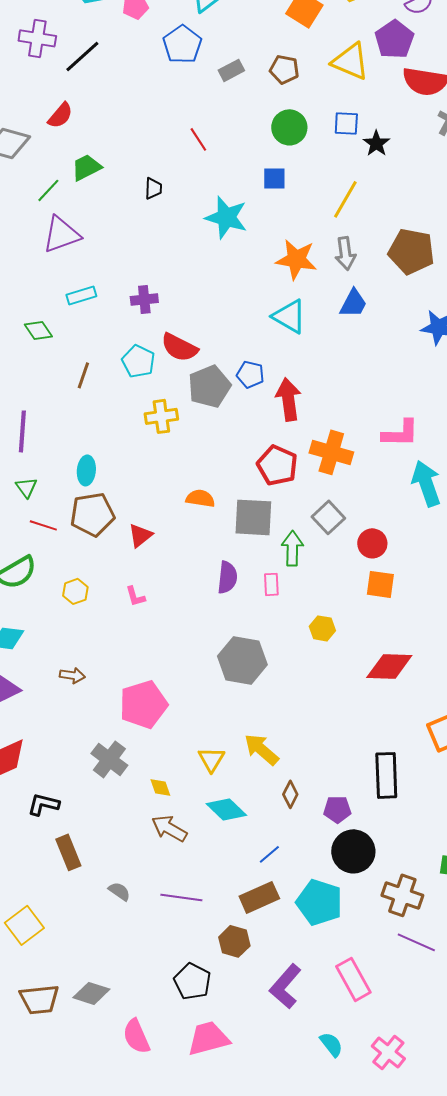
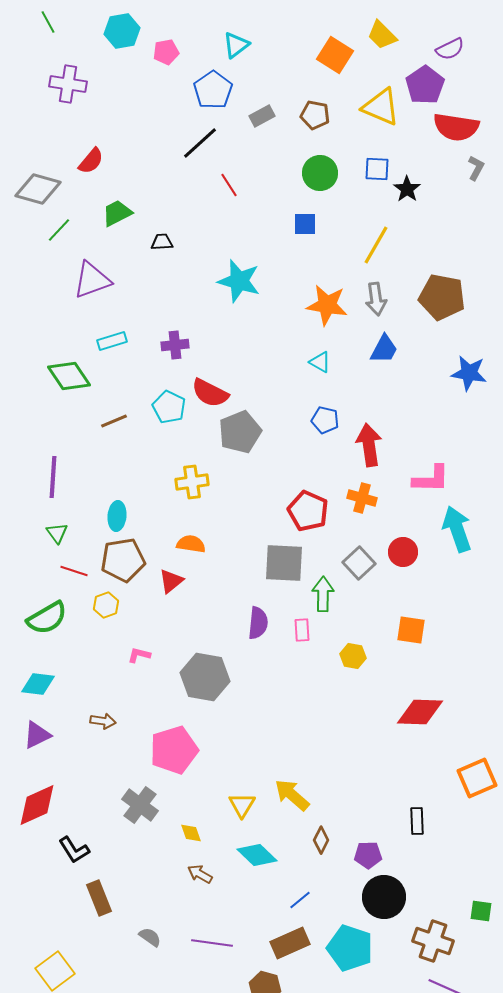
black line: (82, 56) -> (200, 143), moved
black trapezoid: (153, 188) -> (162, 242), moved, turned -95
green line: (48, 190) -> (59, 230), moved
cyan star: (226, 217) -> (239, 281), moved
cyan triangle: (289, 316) -> (320, 362), size x0.6
green diamond: (38, 330) -> (69, 376), size x1.5
blue pentagon: (250, 374) -> (325, 420), moved
brown line: (83, 375) -> (114, 421), turned 48
red arrow: (288, 399) -> (369, 445), moved
yellow cross: (161, 416) -> (192, 482), moved
orange cross: (331, 452) -> (362, 498), size x0.7
orange semicircle: (200, 498) -> (191, 544), moved
red circle: (372, 543) -> (403, 552), moved
yellow hexagon: (75, 591) -> (106, 605), moved
pink L-shape: (135, 596) -> (139, 655), moved, turned 120
yellow hexagon: (322, 628) -> (353, 656), moved
gray hexagon: (242, 660) -> (205, 677), moved
black rectangle: (386, 775) -> (417, 821), size x0.6
black L-shape: (43, 804) -> (74, 850), turned -136
brown arrow: (169, 828) -> (200, 874), size x0.7

